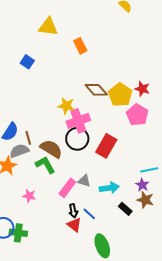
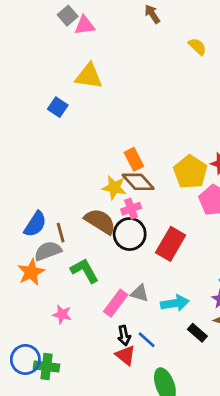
orange rectangle: (80, 46) -> (134, 159), moved
blue square: (27, 62) -> (58, 107), moved
brown diamond: (96, 90) -> (138, 182), moved
pink cross: (78, 121) -> (131, 209), size x0.6
brown semicircle: (51, 149) -> (100, 221), moved

